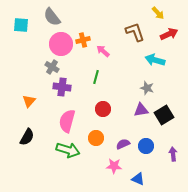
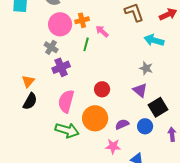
green line: (96, 77) -> (86, 44), moved
purple cross: (62, 87) -> (61, 67), turned -30
purple triangle: (141, 110) -> (140, 90), turned 49
black square: (164, 115) -> (158, 107), moved
black semicircle: (27, 137) -> (30, 101), moved
orange circle: (96, 138) -> (95, 118), size x1.6

